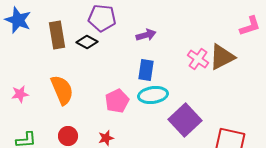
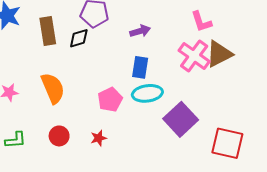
pink L-shape: (250, 26) -> (201, 22), moved, turned 90
black diamond: (87, 42) -> (79, 38), turned -45
pink cross: (198, 59) -> (194, 56), size x1.4

